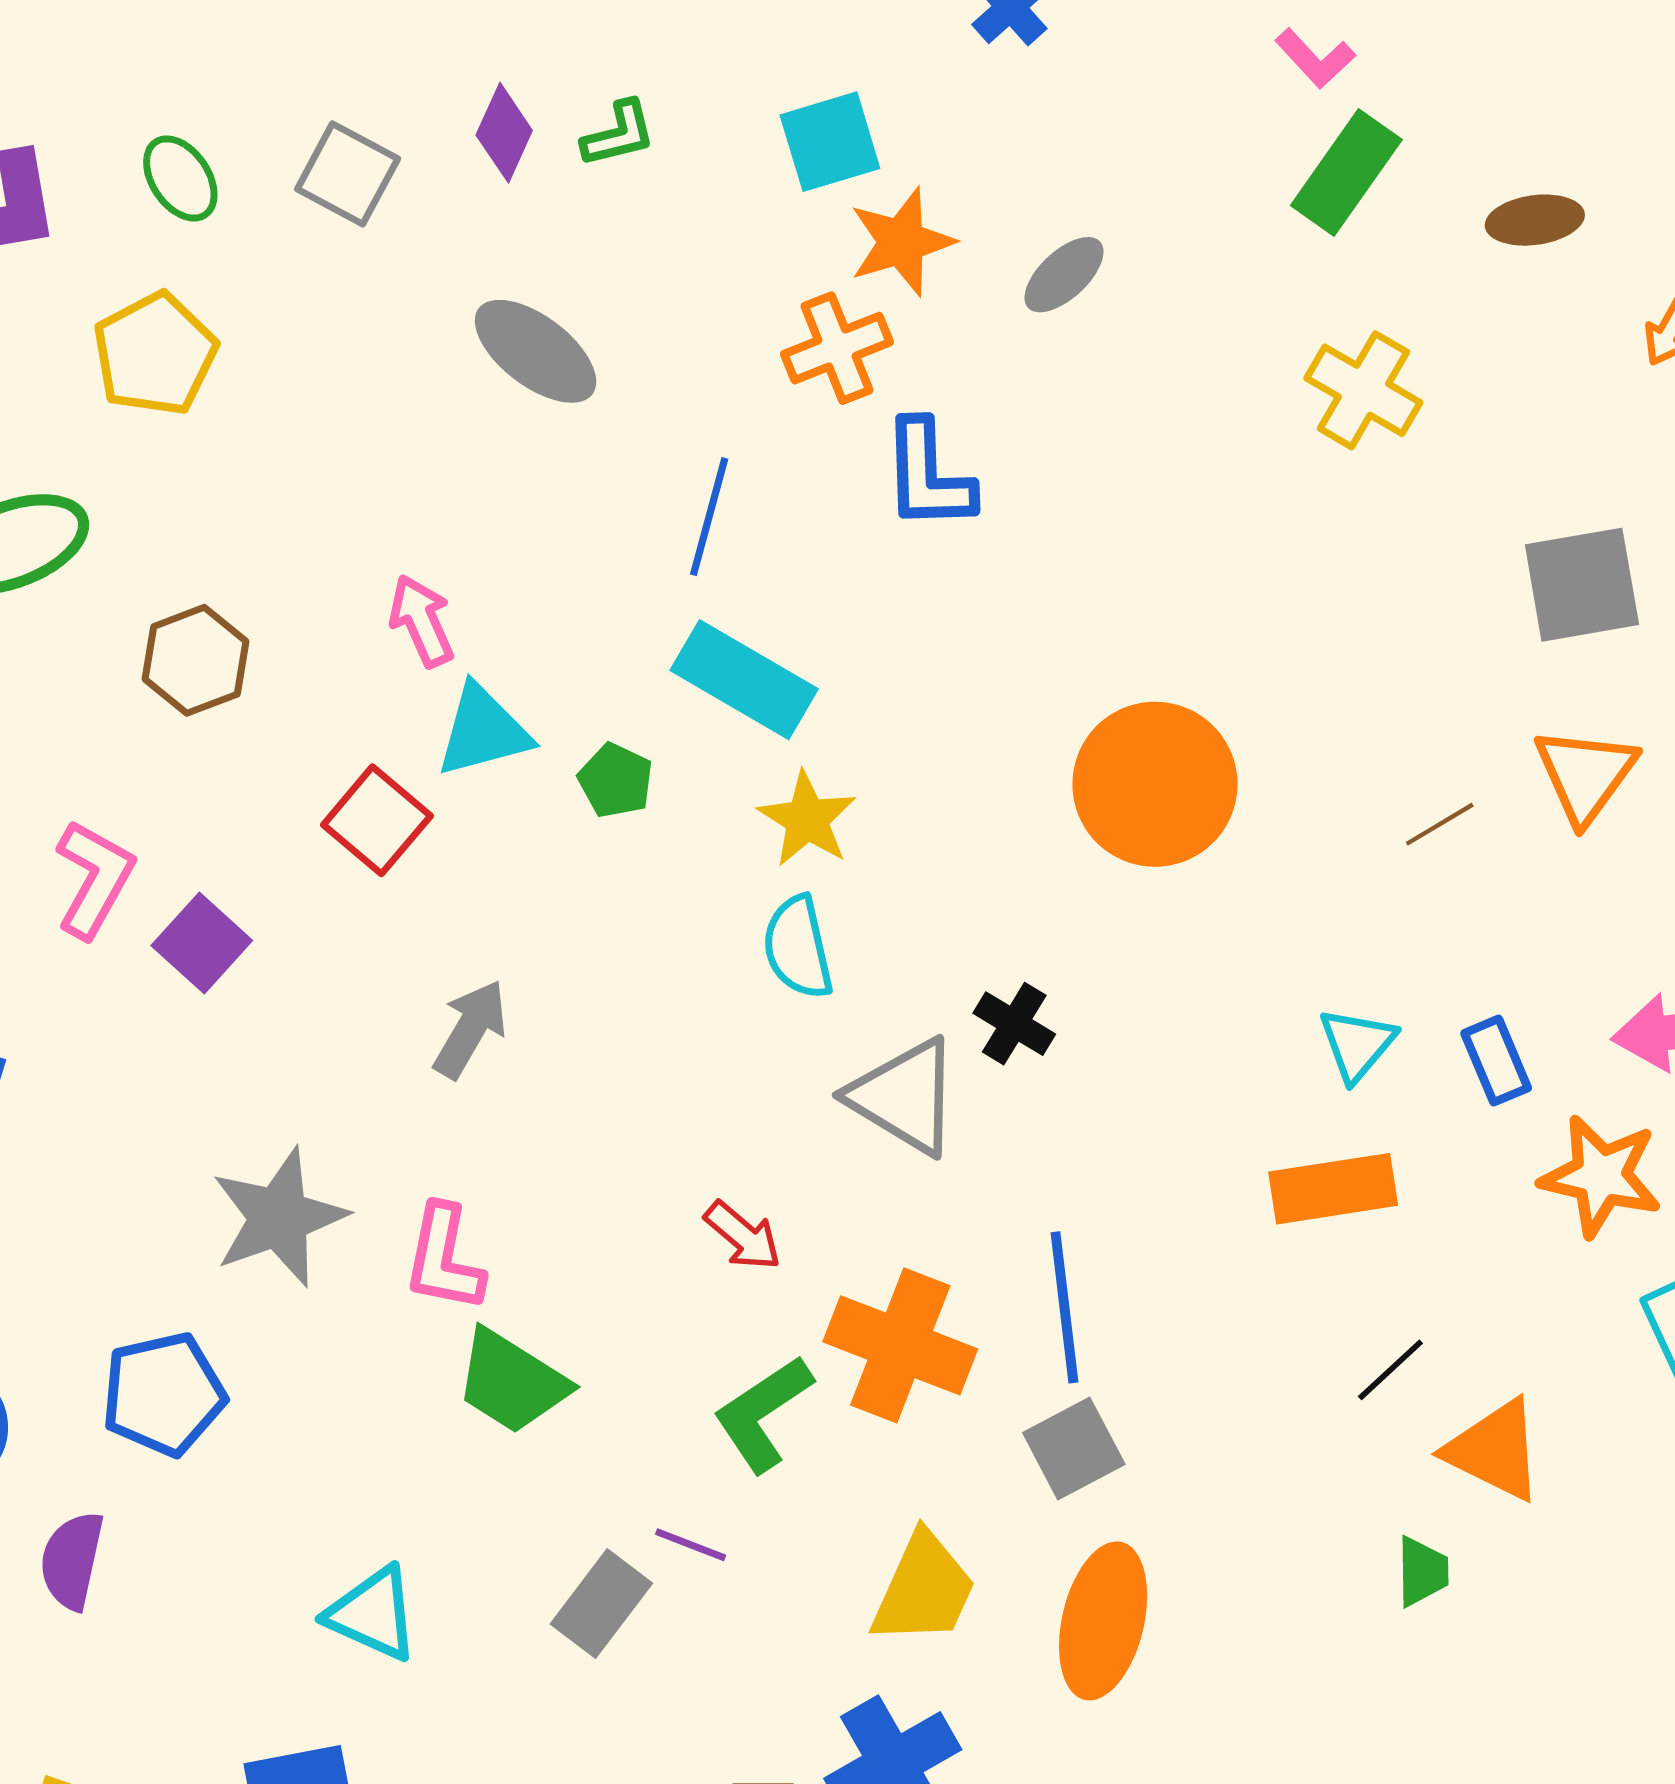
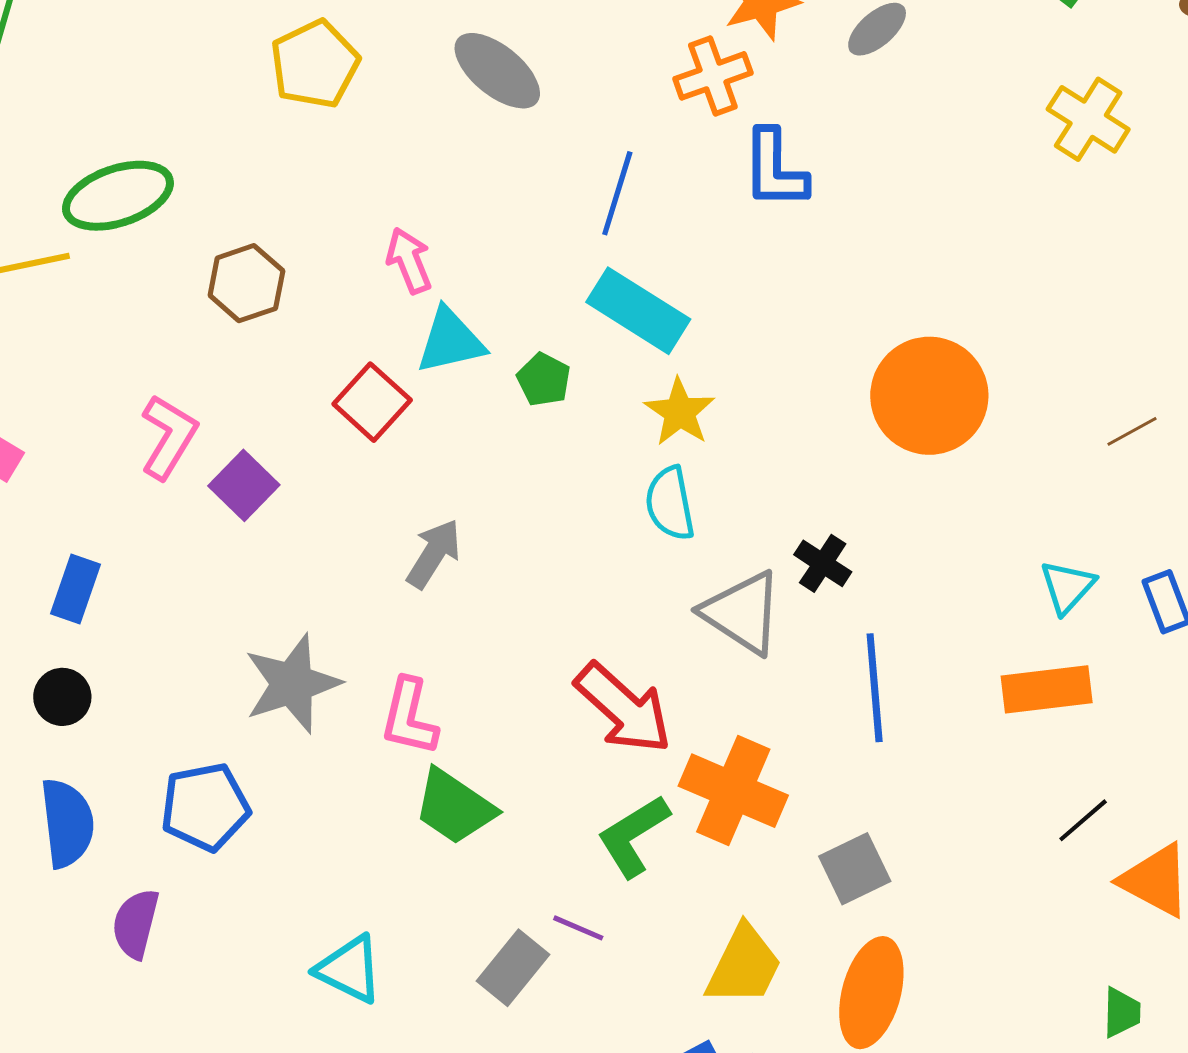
yellow pentagon: (155, 354) -> (315, 64), moved
red arrow: (743, 1236) -> (623, 708), size x1.8
blue line: (1064, 1307) -> (875, 688), moved
green trapezoid: (1422, 1572) -> (1122, 1012), moved

